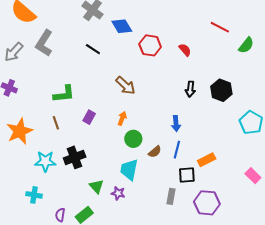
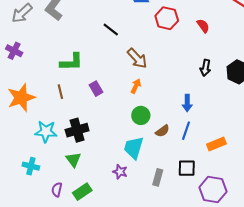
black line: (93, 49) -> (111, 29), moved
purple rectangle: (89, 117) -> (96, 89), turned -64
orange arrow: (122, 118) -> (136, 86), moved
black square: (187, 175) -> (187, 168), moved
green triangle: (96, 186) -> (73, 160), moved
gray rectangle: (171, 196) -> (158, 177), moved

